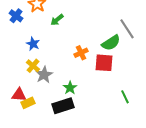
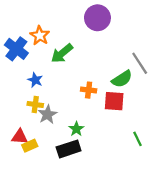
blue cross: (16, 16) -> (16, 49), size x1.5
green arrow: (57, 20) -> (62, 53), size x1.5
orange cross: (81, 53) -> (89, 90), turned 32
yellow cross: (33, 66) -> (35, 104), turned -32

